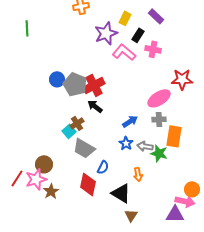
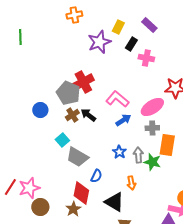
pink L-shape: (124, 52) -> (117, 99), moved
blue circle: (57, 79) -> (40, 110), moved
red cross: (94, 85) -> (83, 82), moved
blue arrow: (130, 121) -> (123, 120), moved
brown cross: (77, 123) -> (72, 115), moved
gray arrow: (145, 146) -> (138, 155), turned 77
brown circle: (44, 164) -> (40, 207), moved
brown star: (51, 191) -> (73, 209), moved

